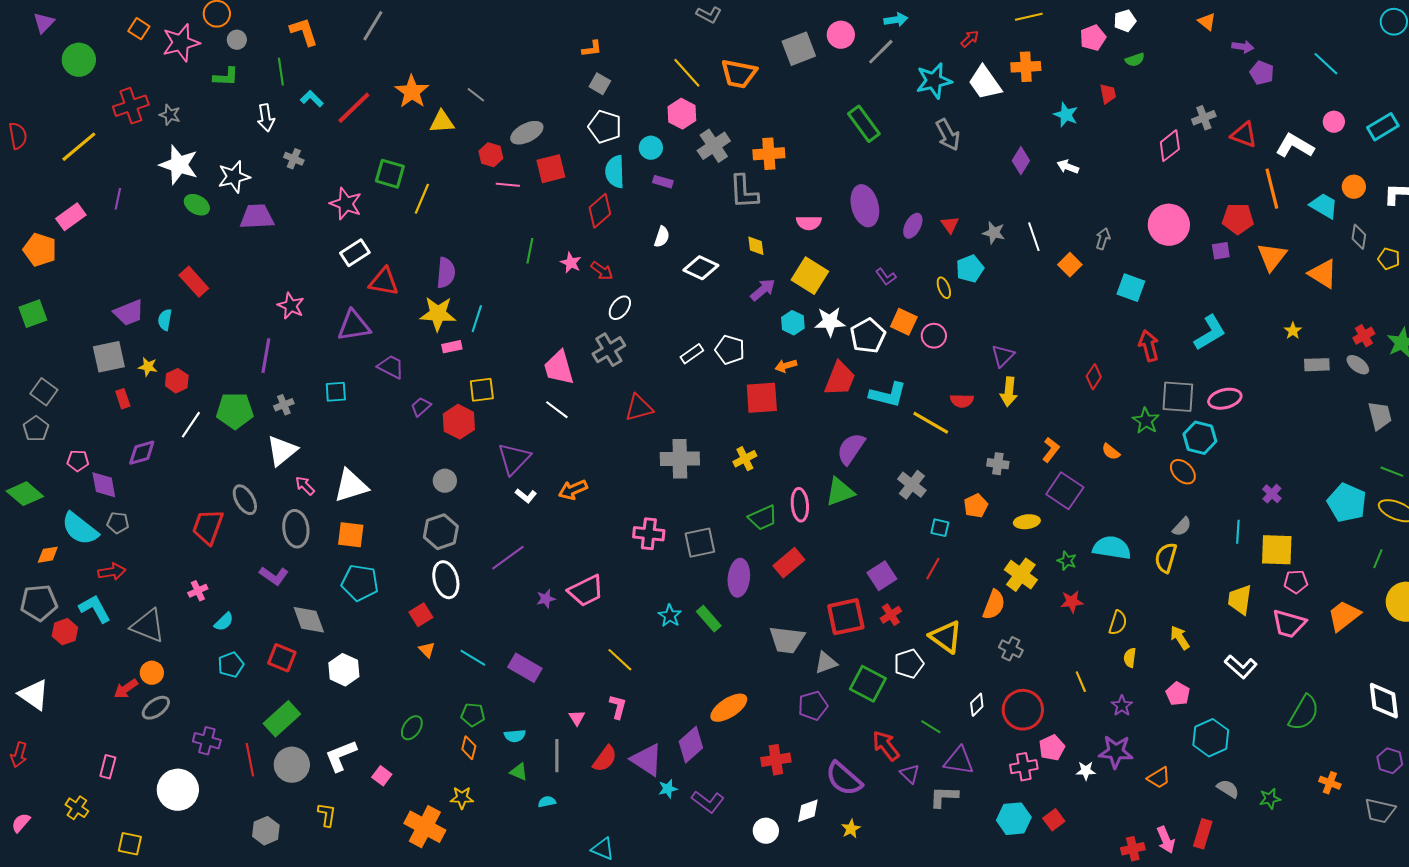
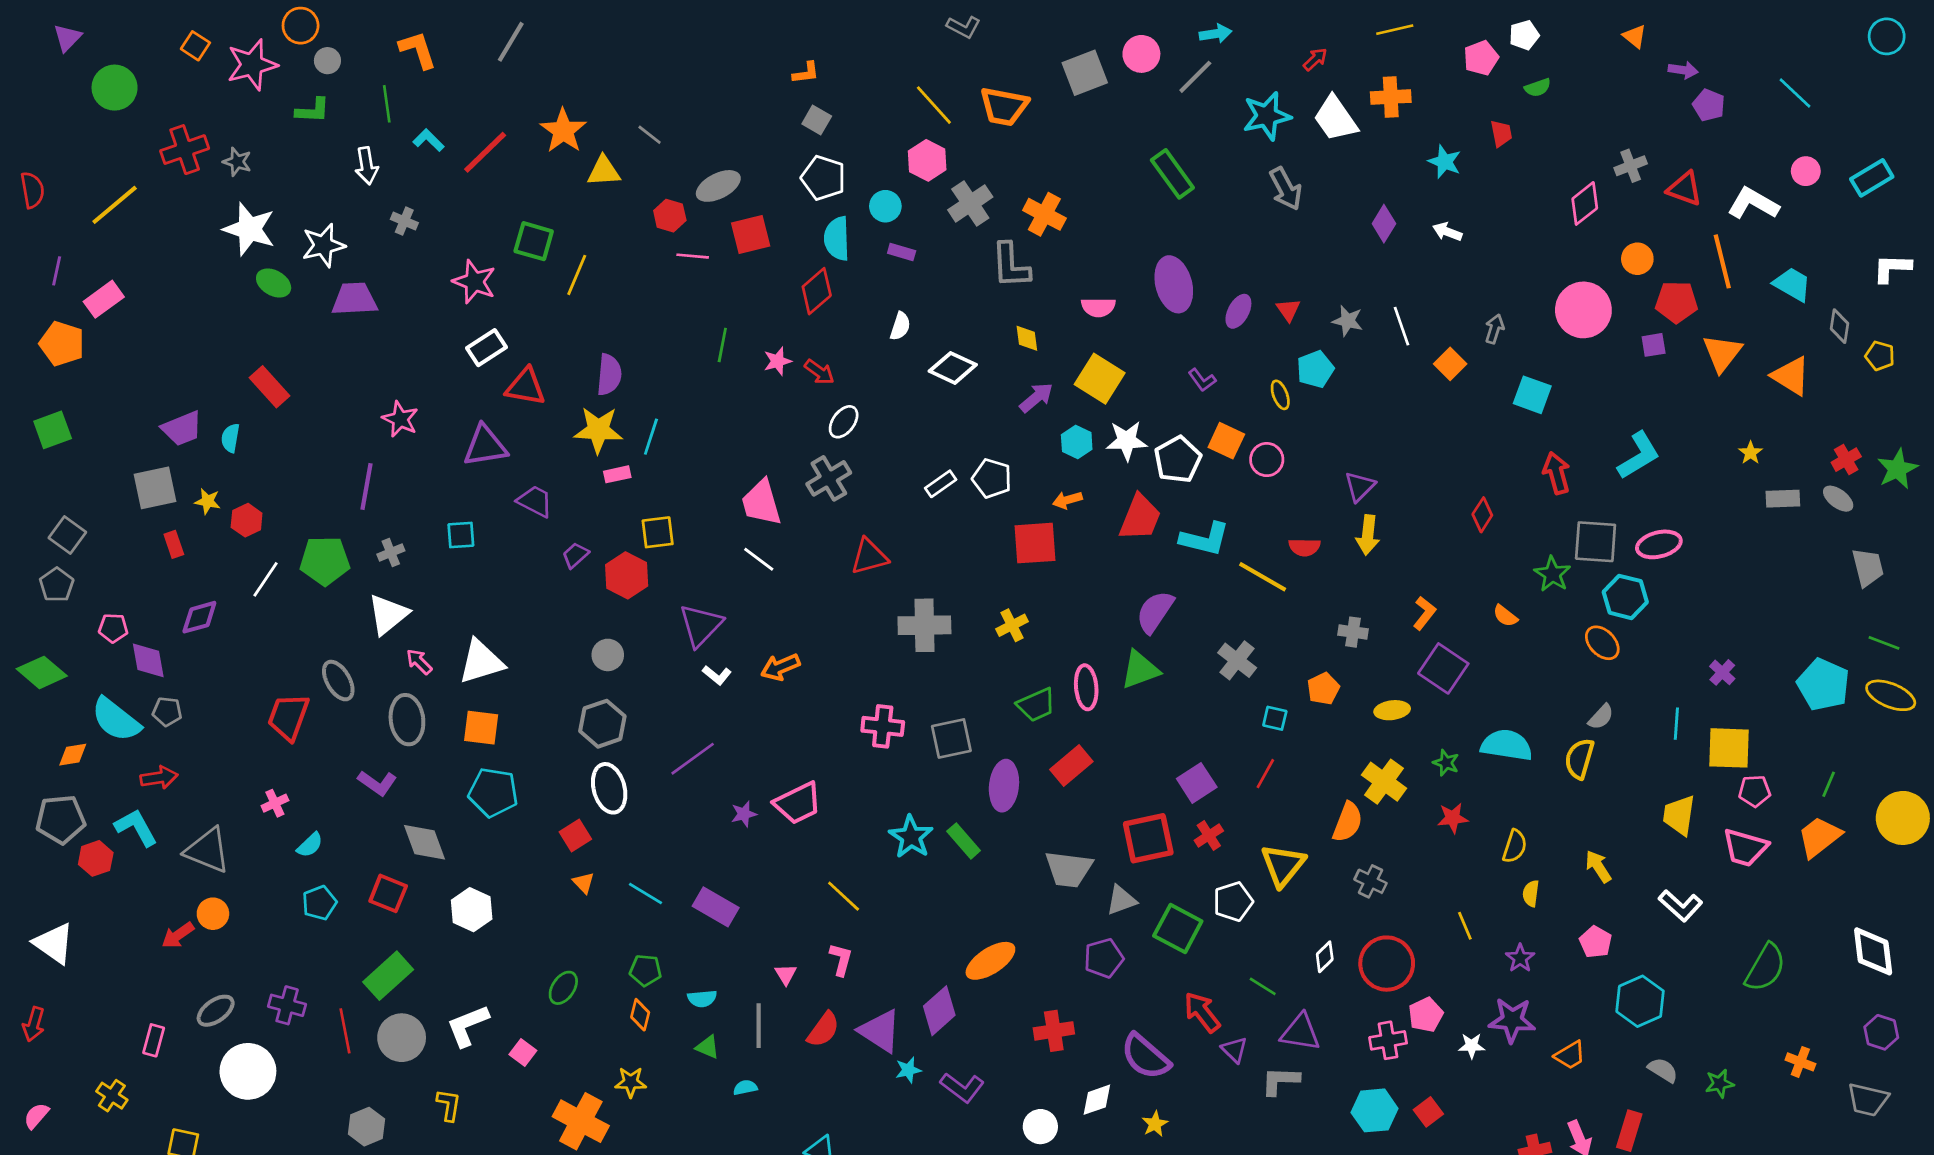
orange cross: (769, 154) -> (1044, 214), turned 32
orange circle: (1354, 187) -> (1637, 259), moved
purple line: (118, 199) -> (57, 271), moved
pink star: (571, 263) -> (778, 361), turned 30
green line: (1378, 559) -> (1829, 784), moved
cyan star: (670, 616) -> (911, 837), size x1.4
yellow triangle: (946, 637) -> (1283, 865), turned 33
gray ellipse: (156, 708) -> (216, 1011), moved

